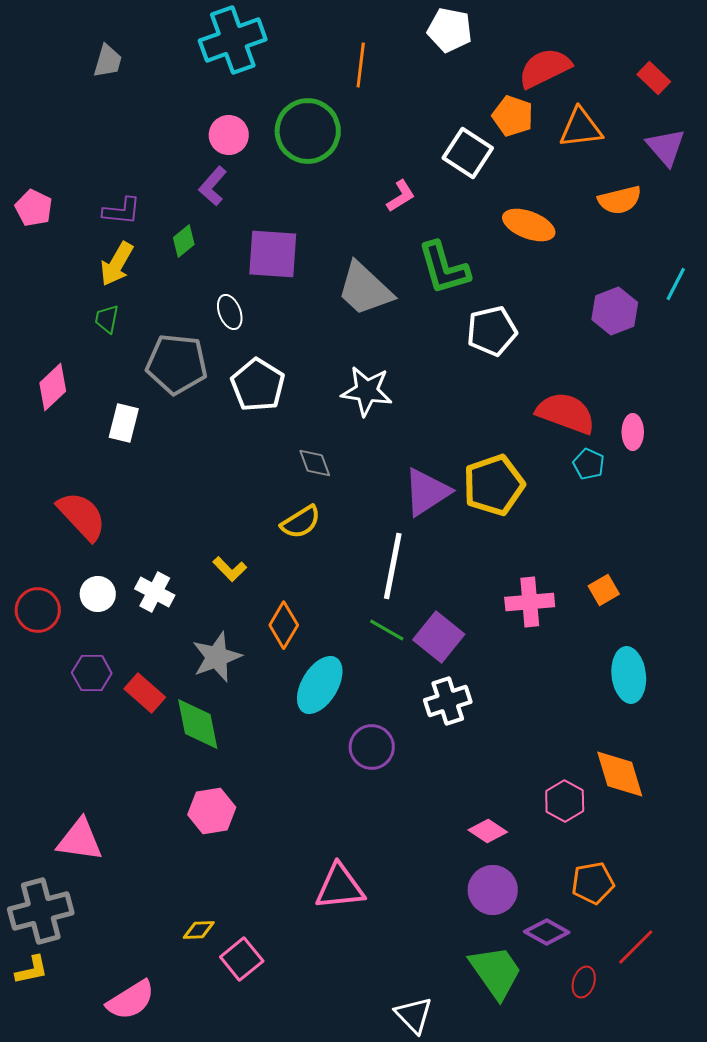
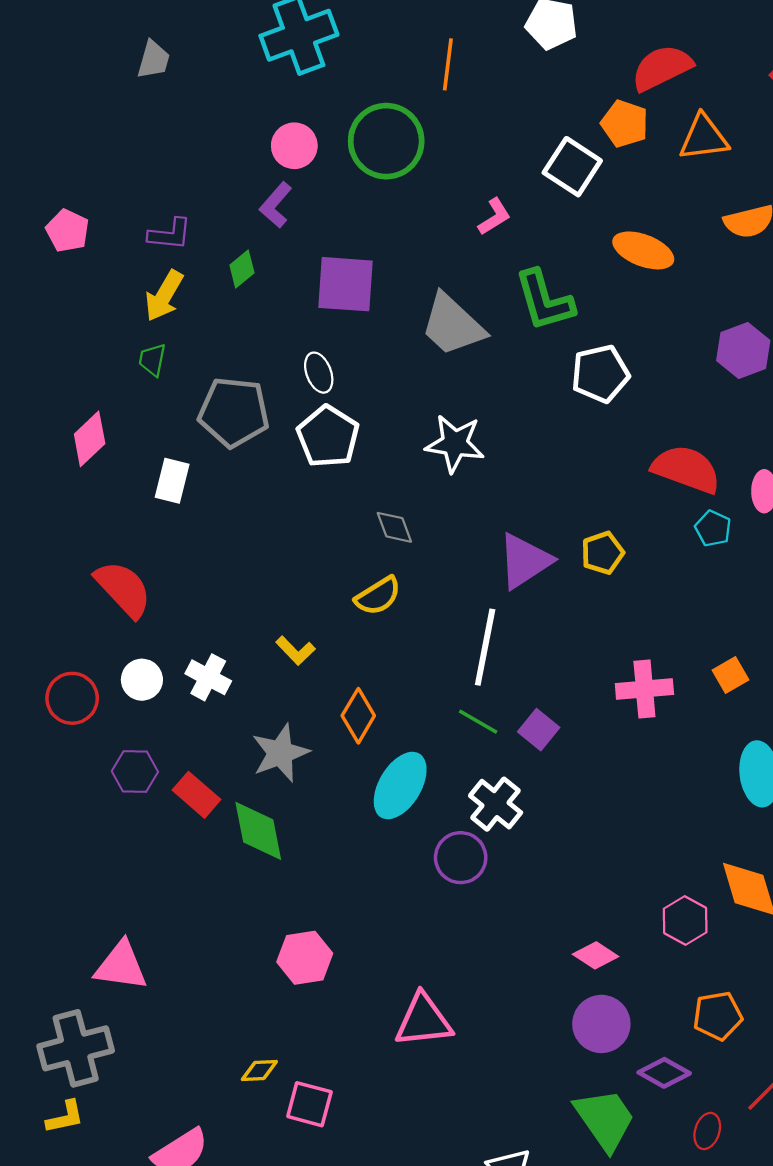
white ellipse: (230, 312) -> (319, 373), moved
yellow pentagon: (494, 485) -> (603, 553), size x0.6
purple square: (439, 637) -> (539, 730), size x0.7
white cross: (448, 701) -> (496, 804), moved, turned -33
pink hexagon: (212, 811) -> (305, 958), moved
pink square: (242, 959) -> (309, 1104), turned -36

